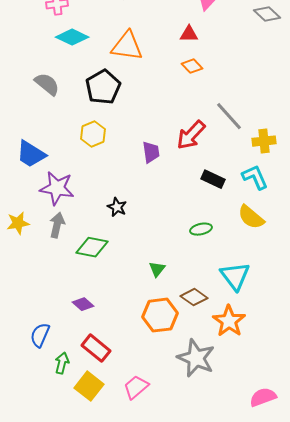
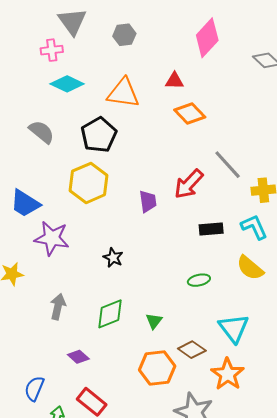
red triangle: (189, 34) -> (174, 81), moved
orange diamond: (192, 66) -> (190, 113), size x1.4
yellow hexagon: (93, 134) -> (89, 183), size x1.5
black rectangle: (213, 179) -> (211, 229), turned -30
gray arrow: (57, 225) -> (58, 307), moved
green diamond: (92, 247) -> (110, 314), moved, turned -32

